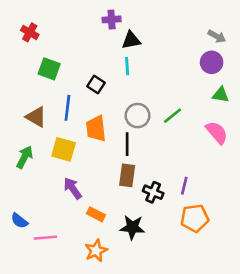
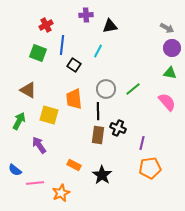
red cross: (30, 32) -> (46, 25), moved, turned 32
black triangle: (131, 40) -> (110, 26), moved
purple circle: (212, 62) -> (172, 48), moved
cyan line: (127, 66) -> (98, 51), turned 32
blue line: (67, 108) -> (62, 45), moved
purple arrow: (73, 188) -> (39, 145), moved
black cross: (153, 192) -> (118, 128), moved
black star: (132, 227) -> (102, 175), turned 30
orange star: (96, 251) -> (61, 193), moved

